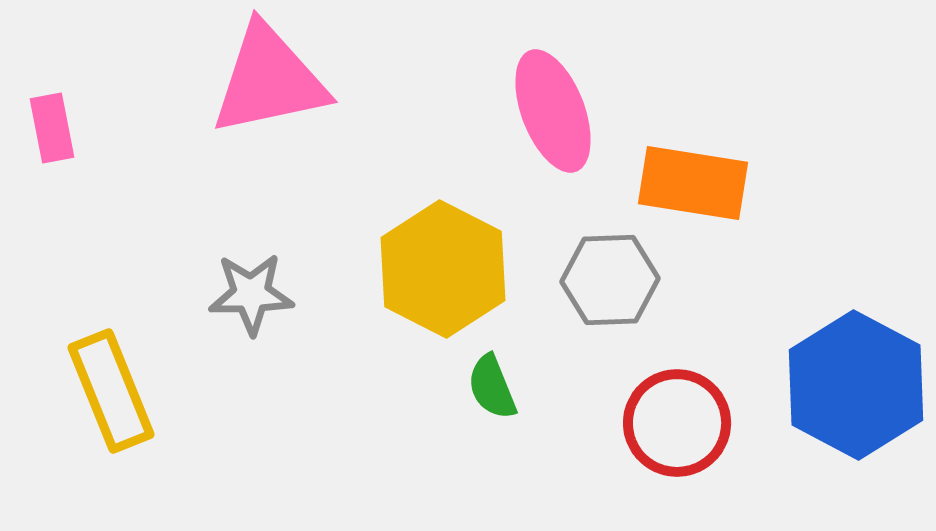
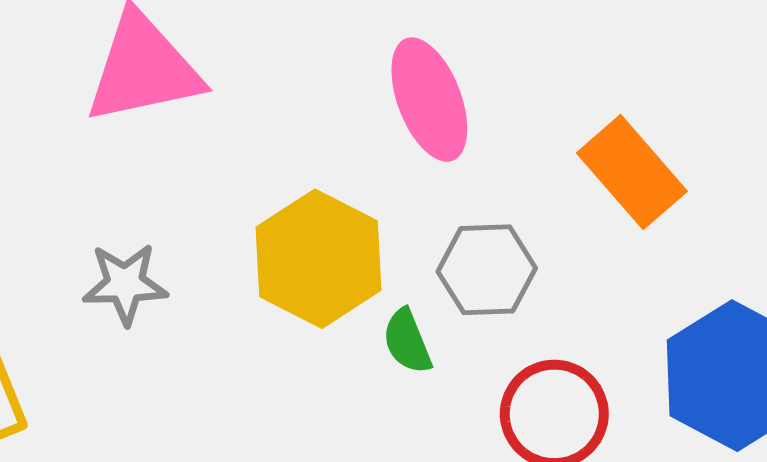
orange rectangle: (693, 183) -> (632, 172), moved, turned 40
green semicircle: (492, 387) -> (407, 341), moved

